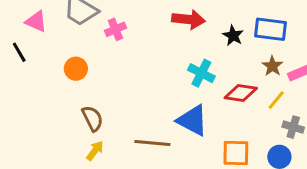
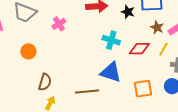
pink cross: (115, 29) -> (59, 24), moved
brown semicircle: (92, 118) -> (45, 82), turned 54

